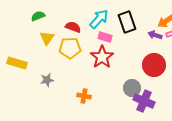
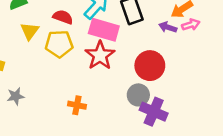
pink rectangle: (105, 37) -> (104, 30), size x1.6
red circle: (154, 65) -> (150, 66), moved
gray star: (47, 80) -> (16, 96), moved

